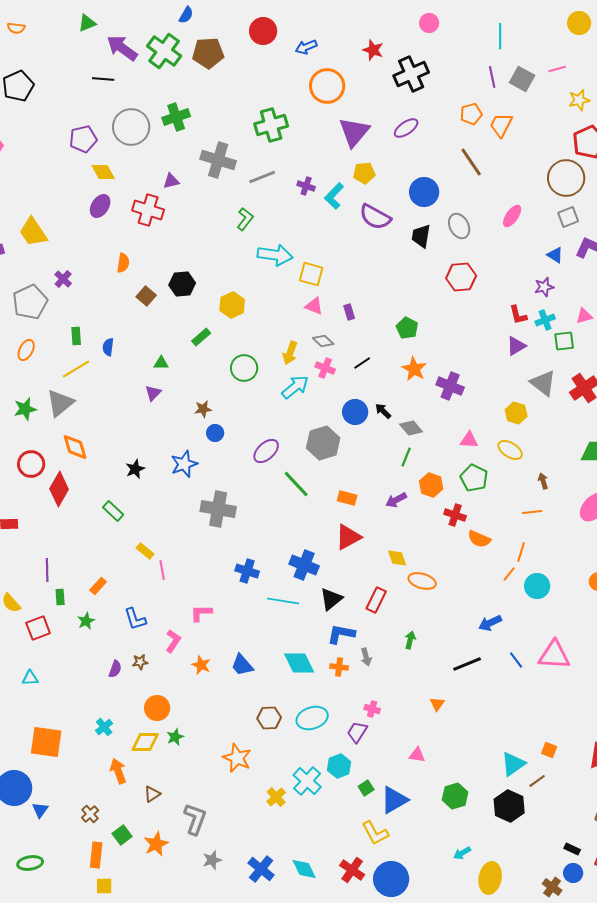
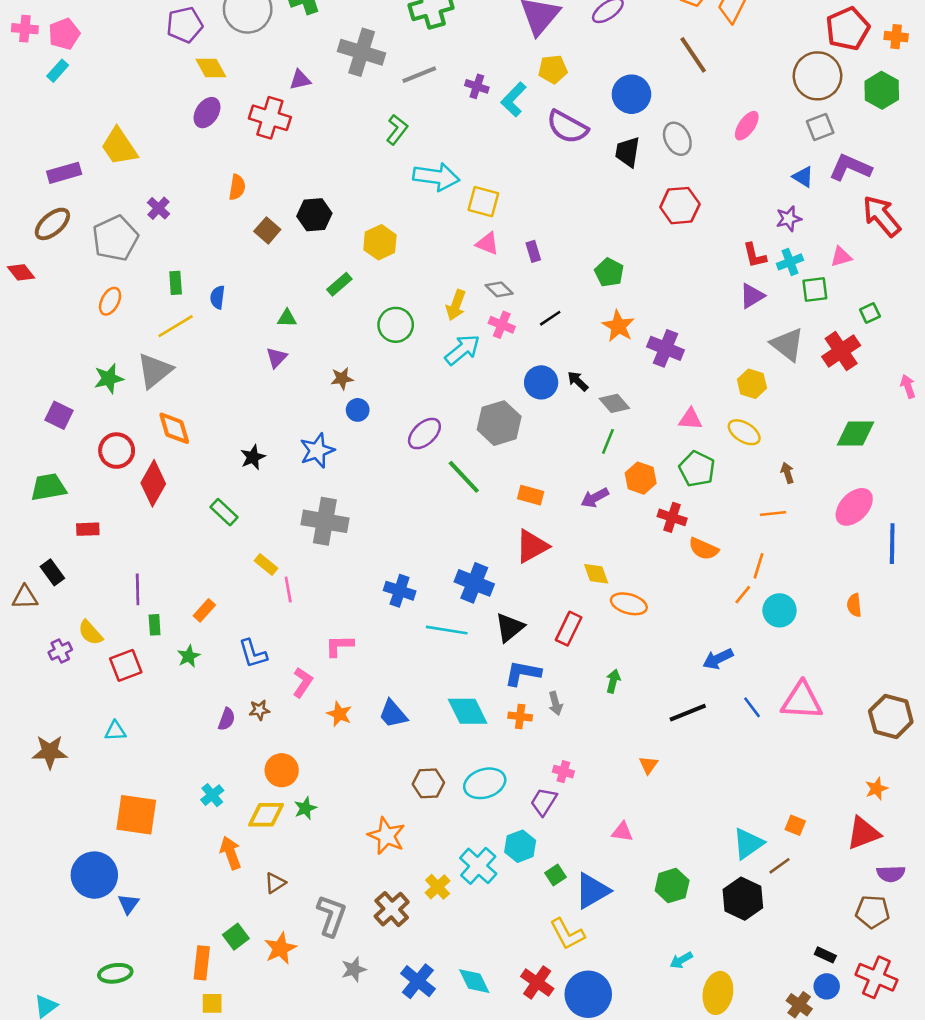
gray cross: (218, 509) -> (325, 521), moved
brown cross: (90, 814) -> (392, 909), moved, size x1.5

